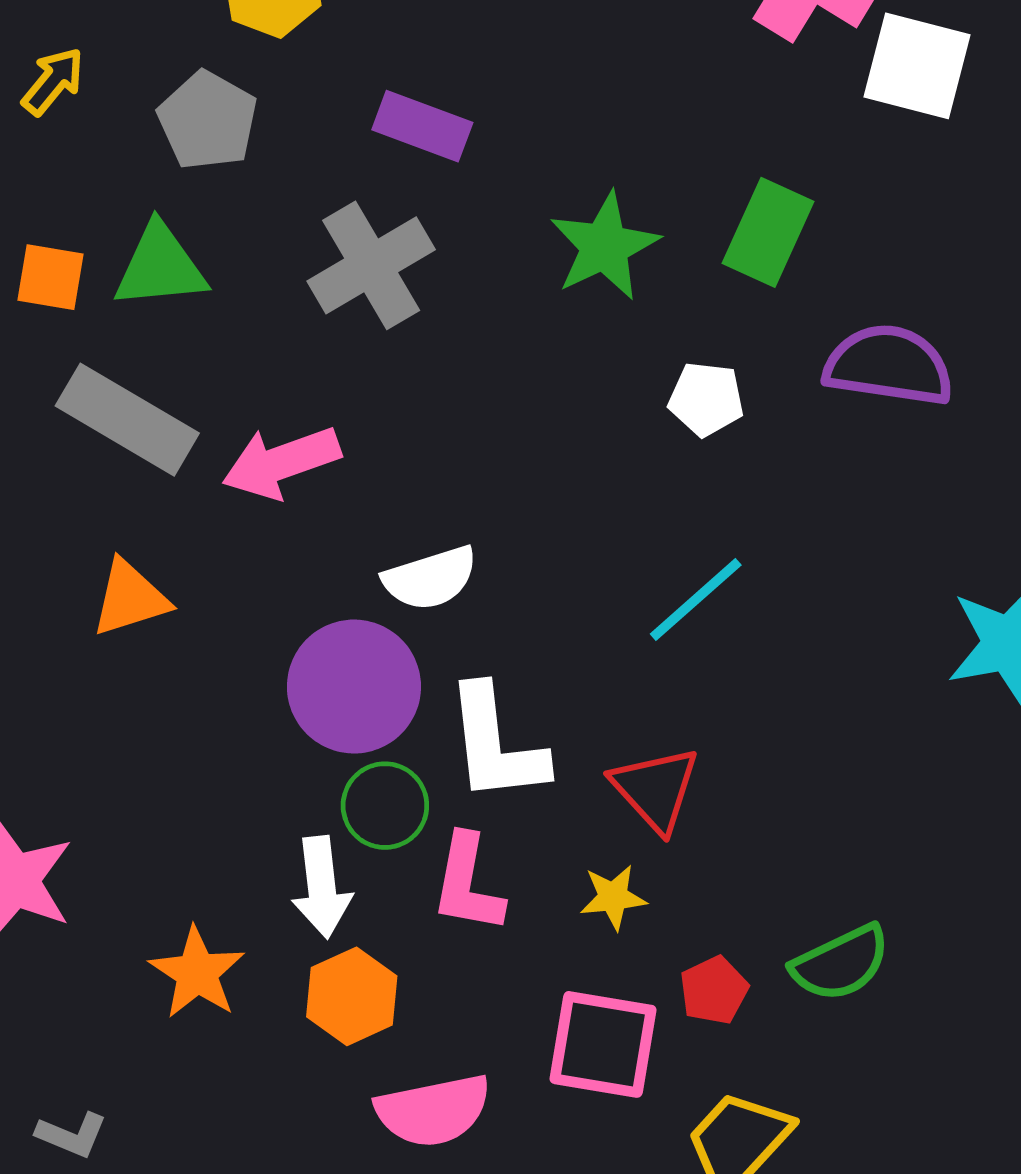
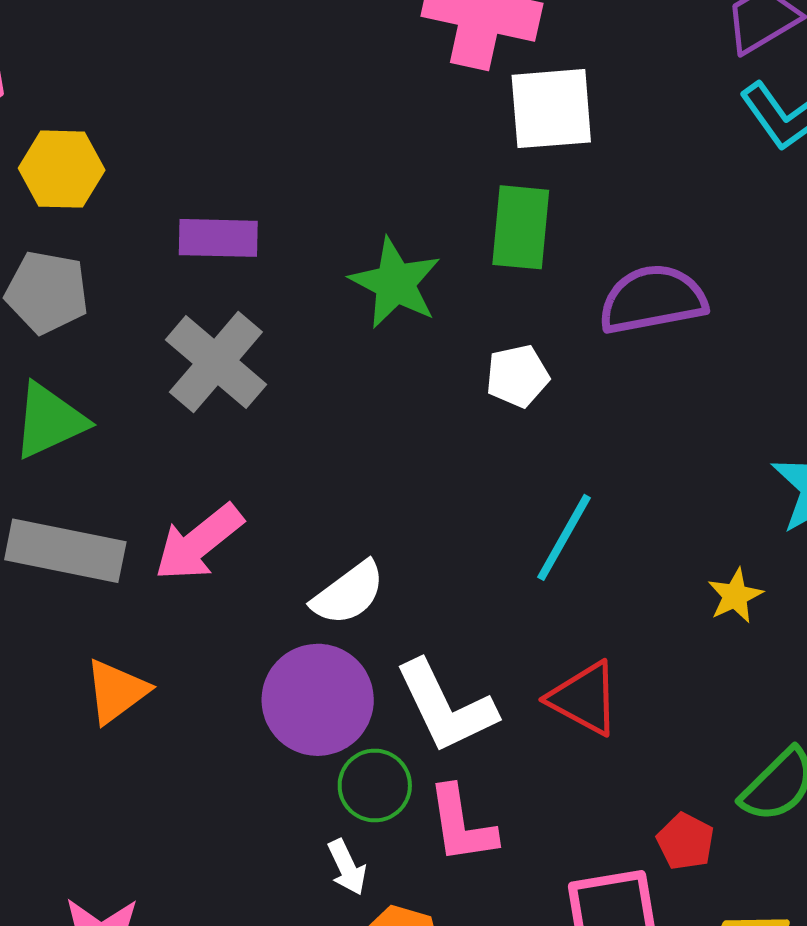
white square: (917, 66) -> (551, 109), moved
white arrow: (322, 887) -> (347, 867), size x0.7
yellow star: (613, 897) -> (735, 596), moved

